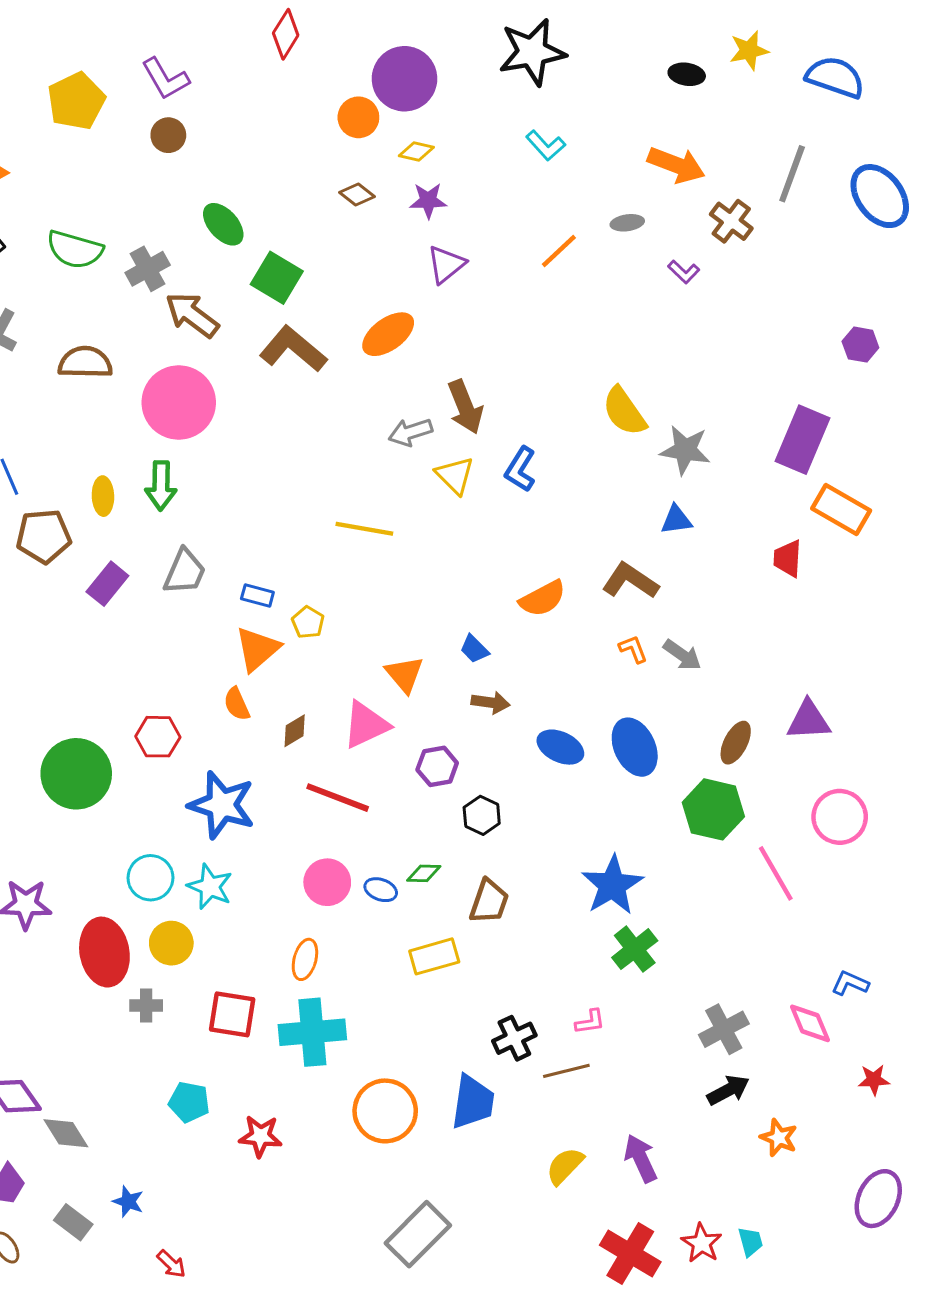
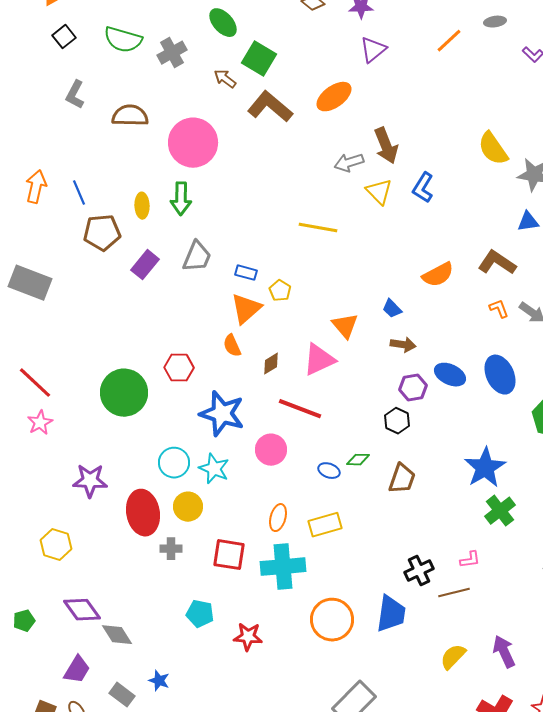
brown arrow: (192, 315) -> (225, 79), moved, size x0.6
purple hexagon: (437, 766) -> (413, 388), moved
pink circle: (327, 882) -> (271, 450), moved
yellow rectangle: (434, 956) -> (325, 525), moved

